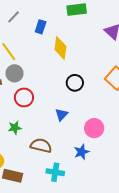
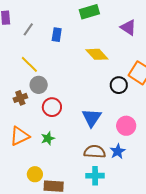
yellow diamond: (60, 48) -> (97, 54), moved, turned -40
black circle: (75, 83) -> (119, 85), moved
blue triangle: (61, 115) -> (92, 118), size x1.5
brown semicircle: (41, 146) -> (95, 152), moved

